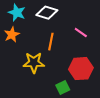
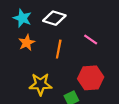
orange star: (12, 35) -> (27, 43), moved
yellow star: (34, 63) -> (41, 84), moved

